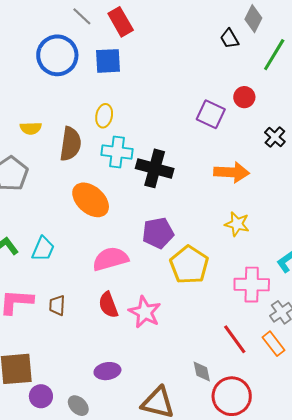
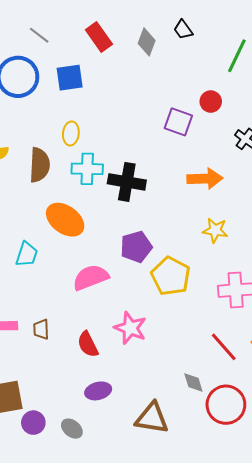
gray diamond: (253, 19) -> (147, 42), moved
red rectangle: (121, 22) -> (99, 37), moved
black trapezoid: (229, 39) -> (183, 30), moved
cyan trapezoid: (43, 249) -> (27, 254), moved
red semicircle: (108, 305) -> (88, 344), moved

